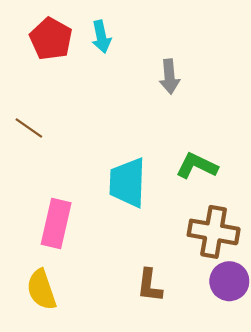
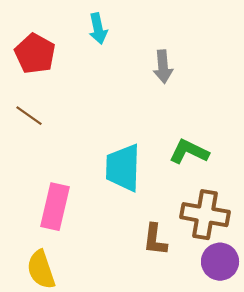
red pentagon: (51, 39) -> (35, 54), moved
brown L-shape: (150, 285) -> (155, 240), moved

